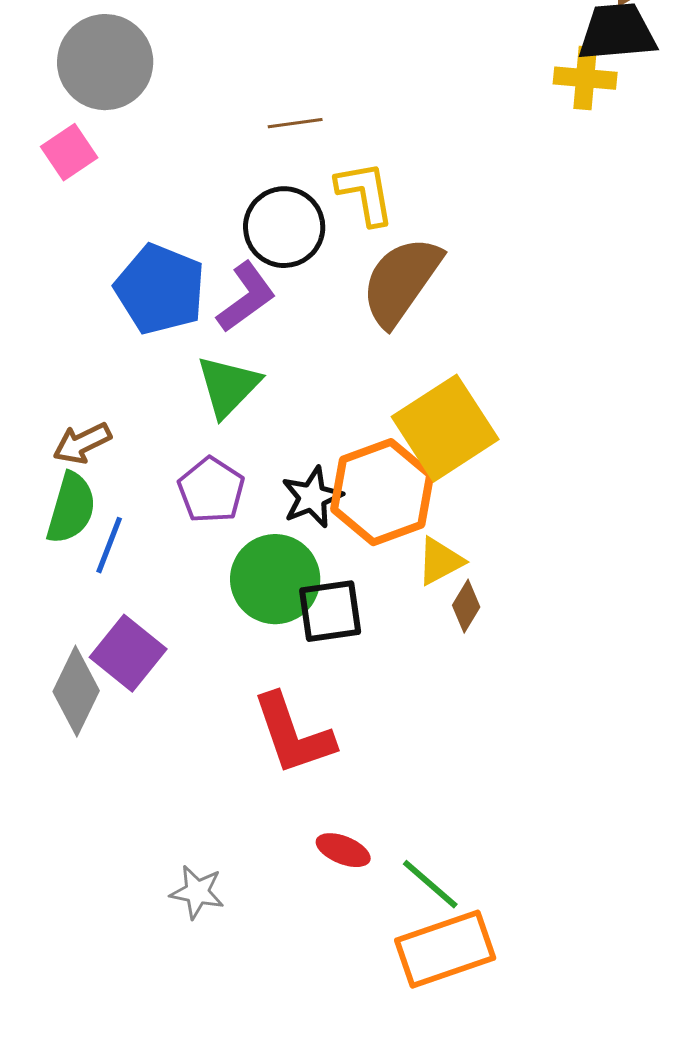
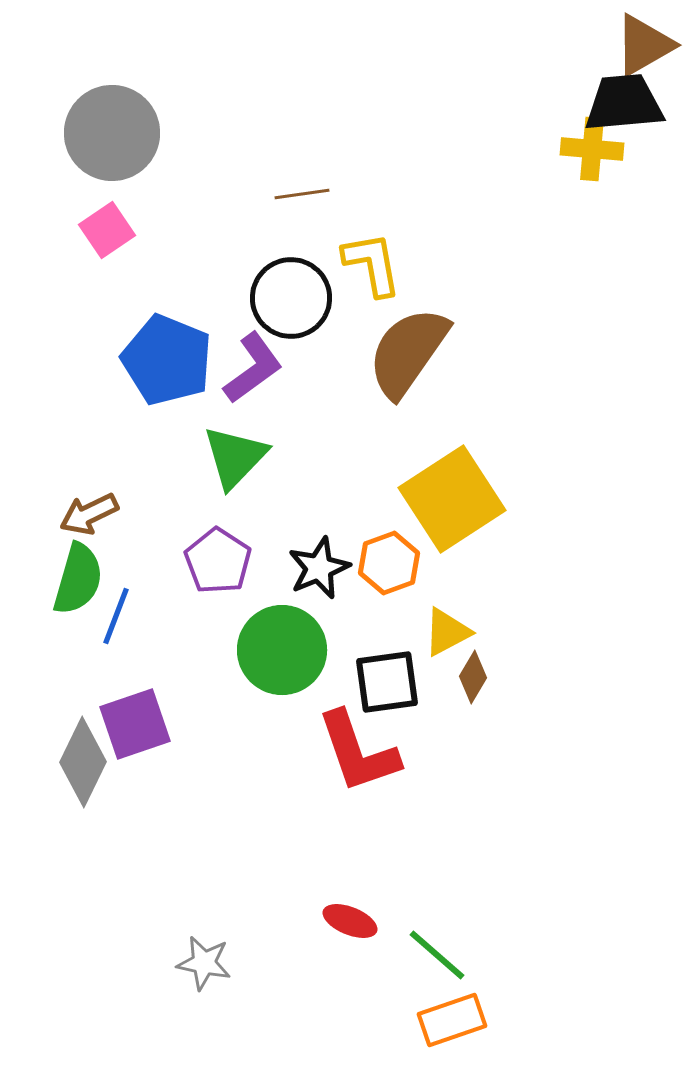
pink square: (69, 152) -> (107, 230), moved
orange hexagon: (382, 492) -> (389, 563), size x0.6
black square: (330, 611) -> (387, 682), moved
purple square: (128, 653) -> (135, 724), turned 32
red L-shape: (293, 734) -> (358, 752), moved
orange rectangle: (445, 949) -> (452, 1020), size x0.7

